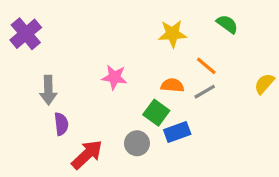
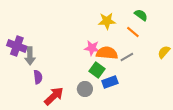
purple cross: (26, 34) -> (17, 46), moved, turned -30
orange line: (206, 66) -> (133, 32), moved
pink star: (114, 77) -> (92, 48), moved
orange semicircle: (172, 85) -> (107, 53), size x1.5

